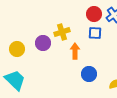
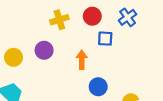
red circle: (94, 14) -> (92, 16), moved
yellow cross: (62, 32) -> (59, 20), moved

